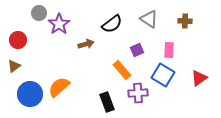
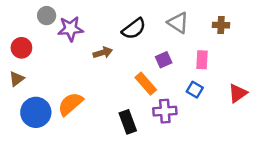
purple star: (59, 24) -> (70, 29), turned 30
blue square: (163, 75) -> (195, 90), size x0.6

